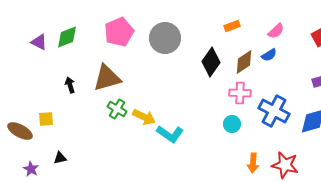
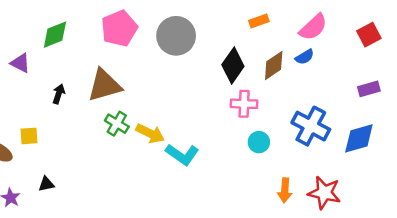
pink semicircle: (276, 31) -> (313, 27), size x1.4
purple triangle: (39, 42) -> (20, 63), moved
black arrow: (70, 85) -> (59, 94), turned 35
pink cross: (240, 93) -> (244, 104), moved

